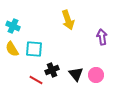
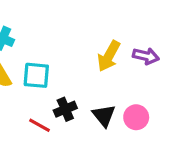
yellow arrow: (68, 20) -> (109, 56), moved, turned 48
purple arrow: (102, 37) -> (146, 56), turned 112

